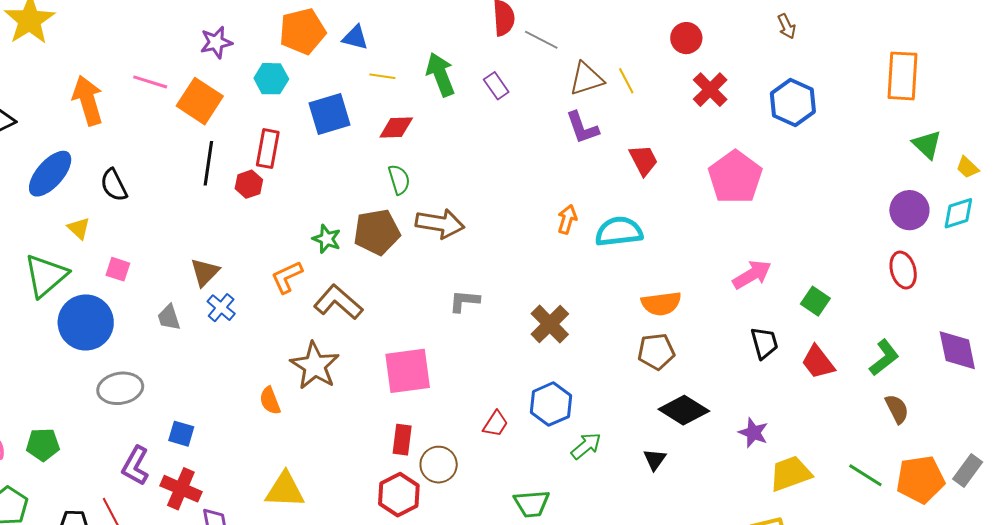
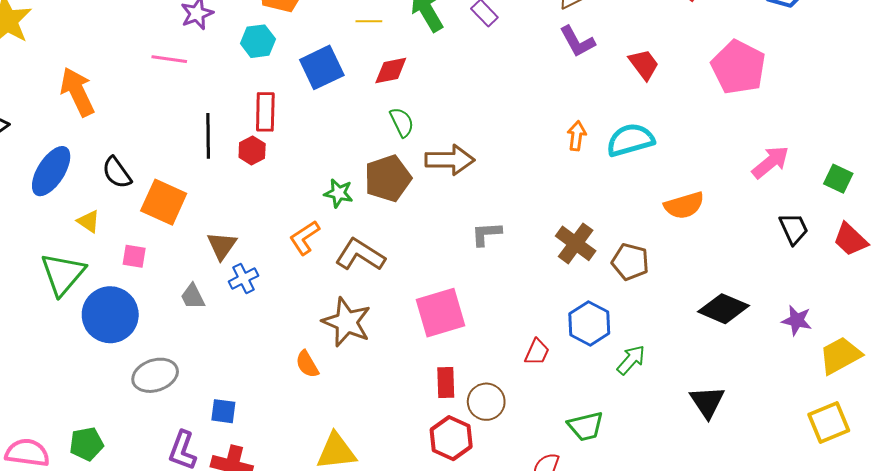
pink line: (150, 82) -> (169, 59), moved
orange square: (200, 101) -> (164, 202), moved
blue cross: (221, 308) -> (244, 279), turned 32
brown pentagon: (656, 351) -> (630, 262), moved, turned 30
black triangle: (655, 459) -> (707, 402), moved, size x1.5

